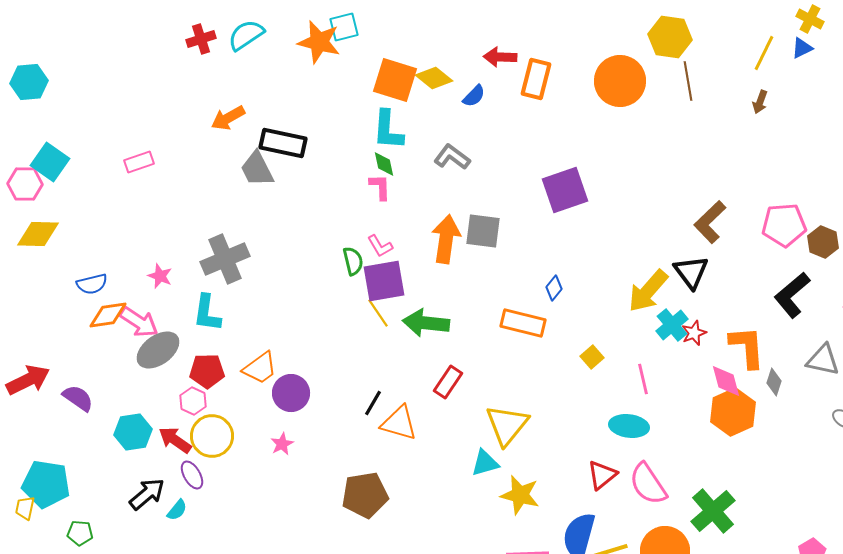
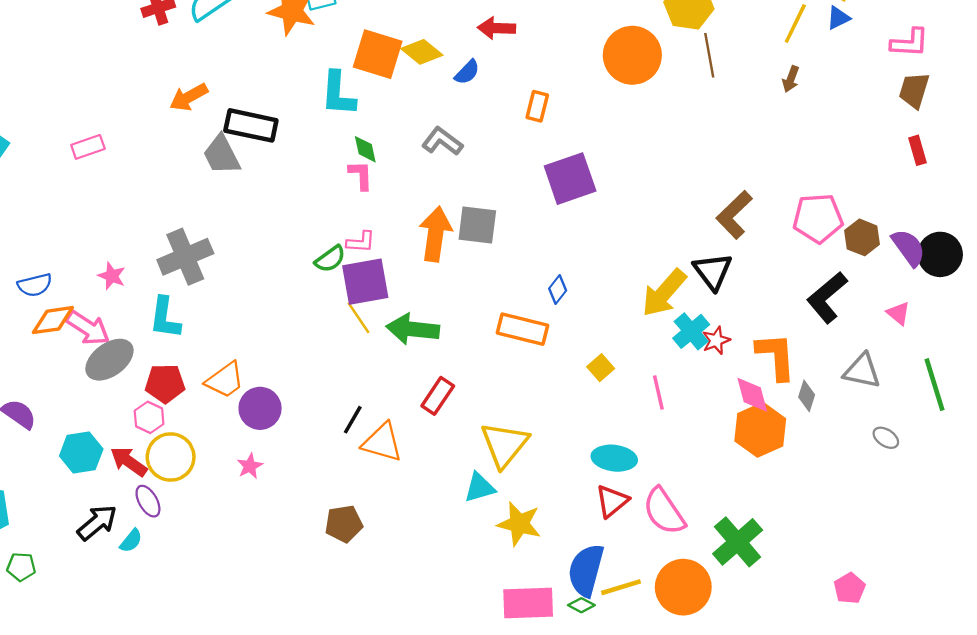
orange rectangle: (536, 79) -> (537, 106), moved, size x0.7
cyan L-shape: (388, 130) -> (338, 94), moved
pink L-shape: (380, 246) -> (361, 242), turned -56
green semicircle: (353, 261) -> (330, 259), turned 68
cyan ellipse: (629, 426) -> (614, 458), moved
brown pentagon: (365, 495) -> (344, 524), size x0.7

